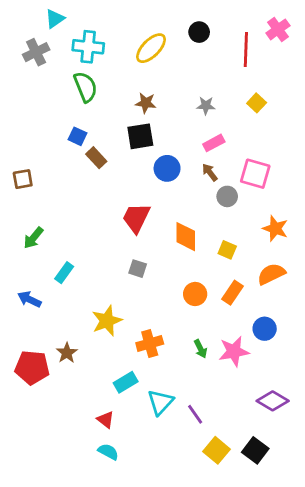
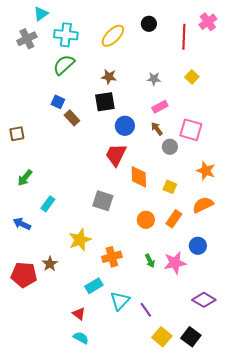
green semicircle: (86, 87) -> (64, 65), turned -110
red trapezoid: (136, 218) -> (116, 155), moved
gray square: (138, 269) -> (103, 201), size x1.5

